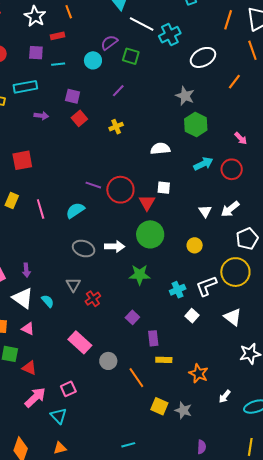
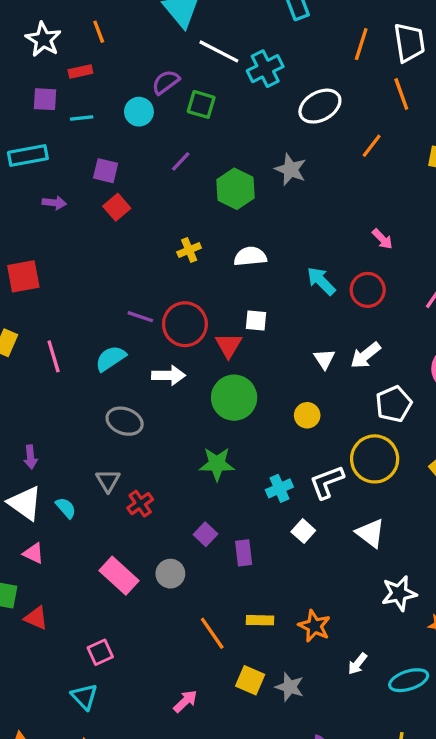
green hexagon: (196, 125) -> (235, 189), moved
yellow cross: (116, 127) -> (189, 250), moved
cyan arrow: (203, 164) -> (321, 281), turned -108
white arrow: (115, 246) -> (169, 375), moved
purple rectangle: (153, 338) -> (244, 553), moved
yellow rectangle: (164, 360) -> (260, 620), moved
gray circle: (108, 361) -> (170, 574), moved
pink arrow: (35, 397) -> (185, 701), moved, size x0.7

